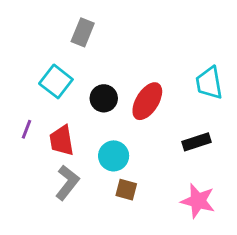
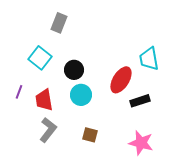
red ellipse: (147, 101) -> (121, 80), moved
cyan circle: (114, 156) -> (81, 95), moved

